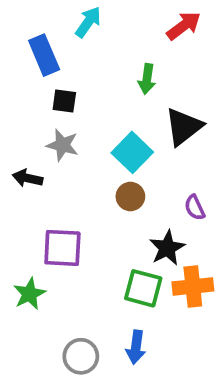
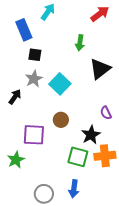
gray star: (62, 145) -> (34, 79), turned 30
cyan square: (132, 152) -> (60, 84), moved
black arrow: (28, 178) -> (15, 97), turned 112
brown circle: (130, 196) -> (61, 120), moved

